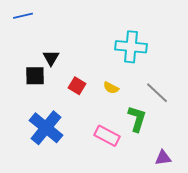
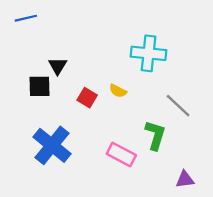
yellow semicircle: (111, 88) -> (118, 91), moved

